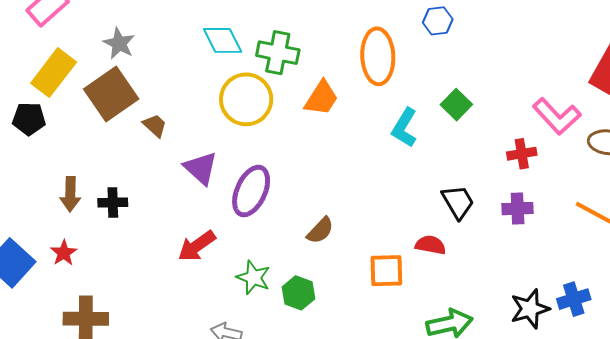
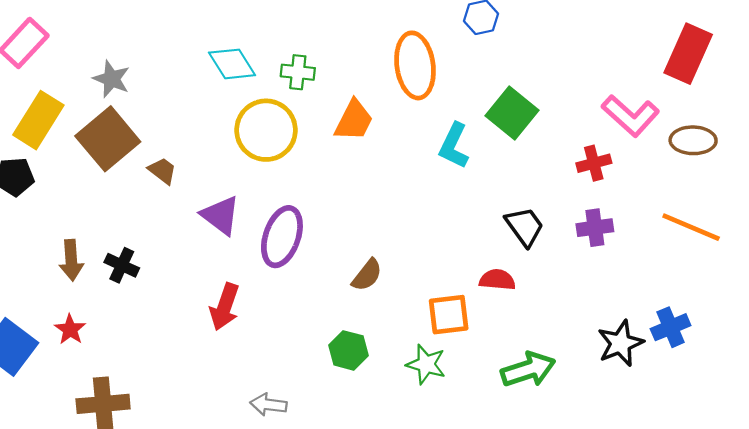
green cross: (278, 53) -> (298, 72), size x0.7
green square: (456, 105) -> (512, 113), size x1.4
black cross: (113, 202) -> (122, 265), turned 32
red arrow: (197, 246) -> (225, 307), turned -30
green star: (253, 277) -> (426, 364), moved

